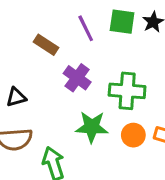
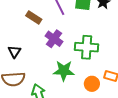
black triangle: (16, 97) -> (14, 52), turned -40
orange circle: (133, 135) -> (92, 84), moved

